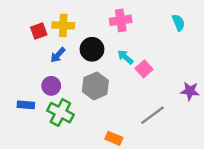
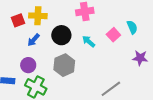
cyan semicircle: (178, 23) -> (132, 27), moved
pink square: (144, 69) -> (113, 35), moved
purple star: (190, 91) -> (140, 58), moved

